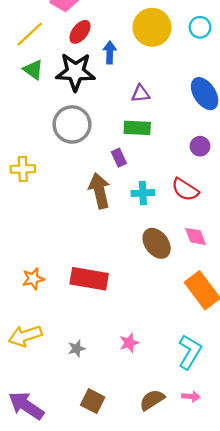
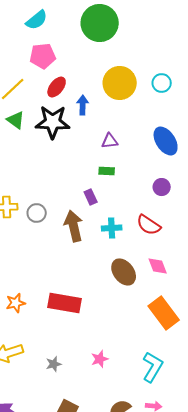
gray circle: (72, 124) -> (37, 213), moved, size x0.6
green rectangle: (137, 128) -> (107, 171), size x0.7

